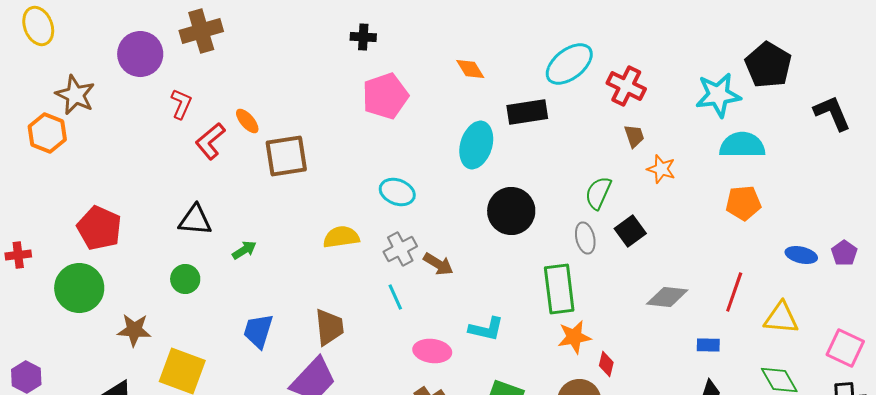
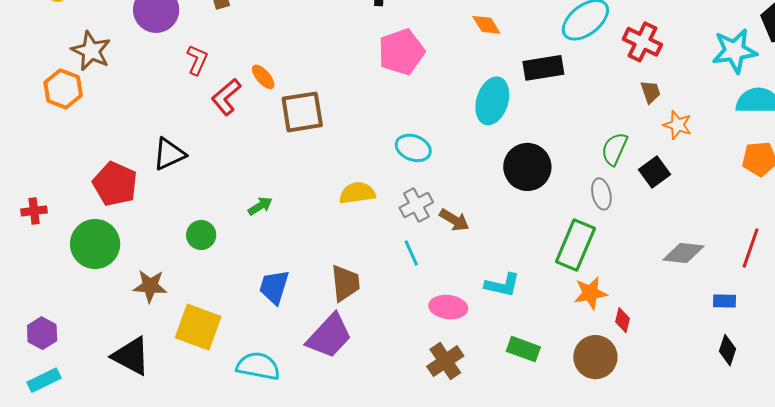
black triangle: (195, 220) -> (169, 154), moved, turned -30
black square: (630, 231) -> (654, 172), moved
green rectangle: (559, 289) -> (575, 245), turned 30

